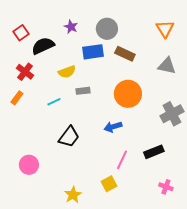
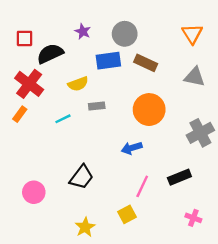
red square: (21, 33) -> (24, 38), turned 35
red cross: (25, 72) -> (29, 84), size x1.4
black trapezoid: (69, 137) -> (82, 177), moved

